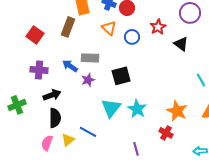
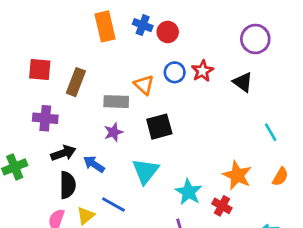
brown rectangle: (68, 27) -> (76, 82), moved
red star: (158, 27) -> (202, 71), moved
orange triangle: (109, 28) -> (144, 85), moved
red square: (35, 35) -> (40, 70), turned -30
blue arrow: (70, 66) -> (94, 164), moved
cyan star: (137, 109) -> (189, 192), moved

